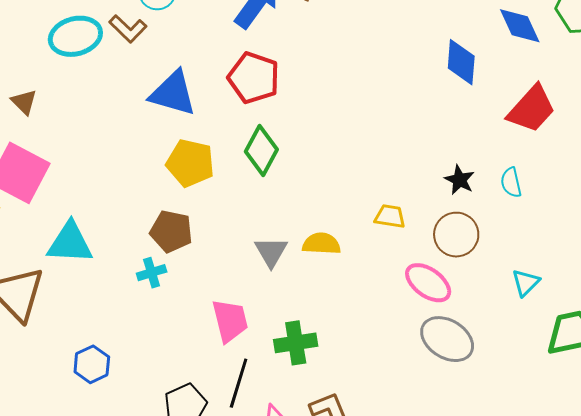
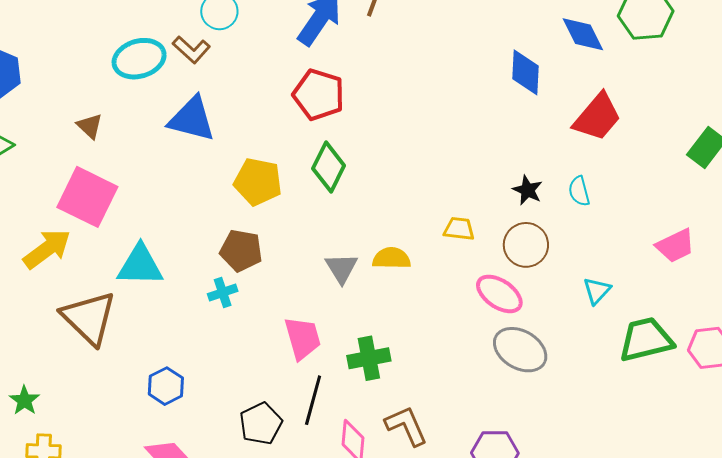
blue triangle: (173, 93) -> (192, 119), moved

